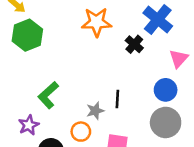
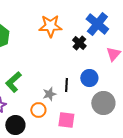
blue circle: (166, 90) -> (89, 78), moved

